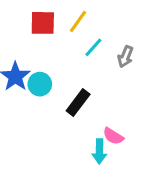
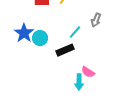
cyan line: (93, 47) -> (75, 32), moved
black rectangle: (78, 102) -> (65, 50), turned 30

